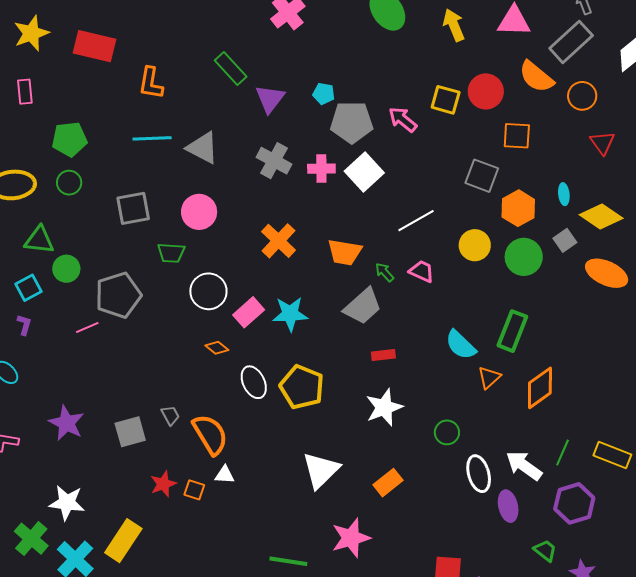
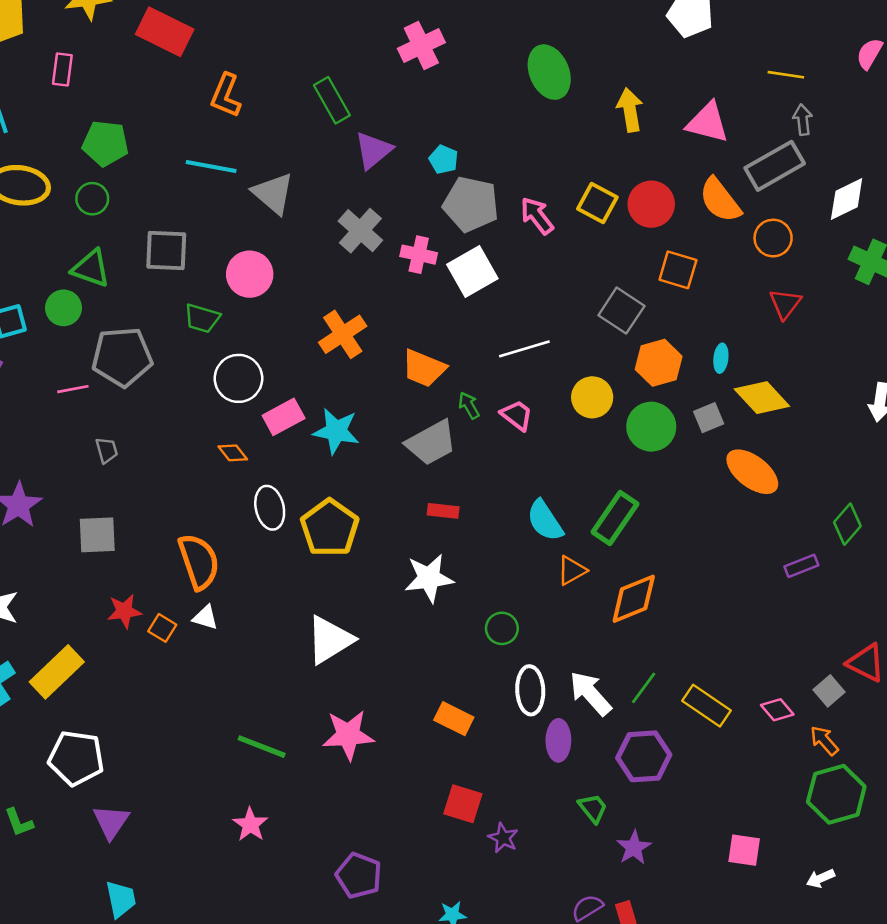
green triangle: (39, 240) -> (91, 268), moved
gray trapezoid: (170, 415) -> (107, 450), moved
orange rectangle: (388, 483) -> (454, 719), moved, turned 52

